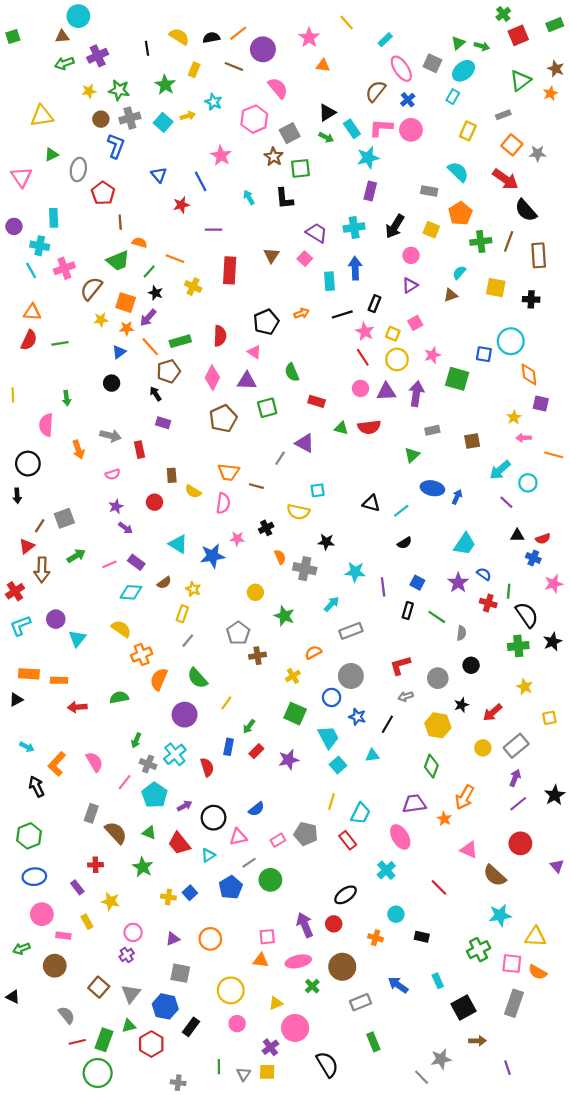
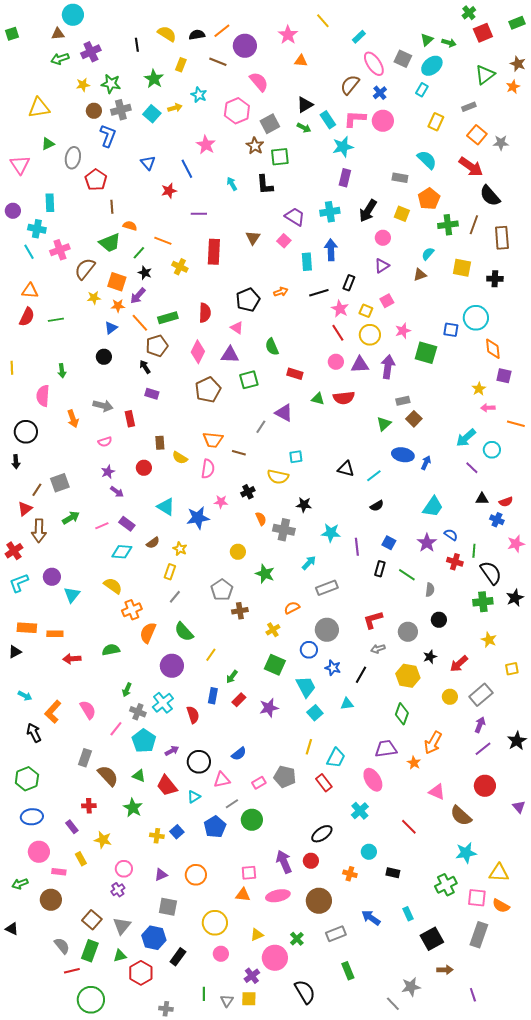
brown square: (472, 441) -> (414, 419), moved, turned -35
green cross: (312, 986) -> (297, 939), moved
green rectangle: (104, 1040) -> (90, 951), moved

